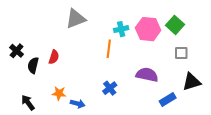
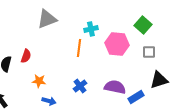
pink hexagon: (148, 29) -> (117, 44), moved
purple semicircle: (147, 75) -> (115, 87), moved
orange star: (59, 93) -> (39, 81), moved

